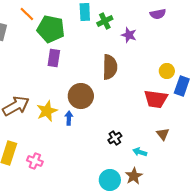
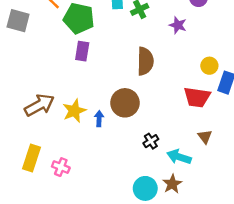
purple star: (129, 35) -> (178, 25), moved
brown circle: (81, 96) -> (125, 103), moved
cyan arrow: (140, 152) -> (179, 157), size x1.5

